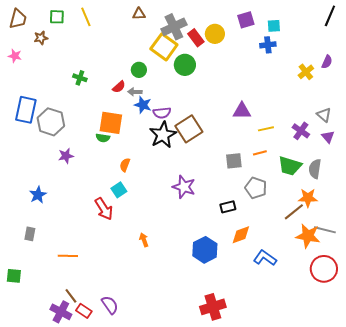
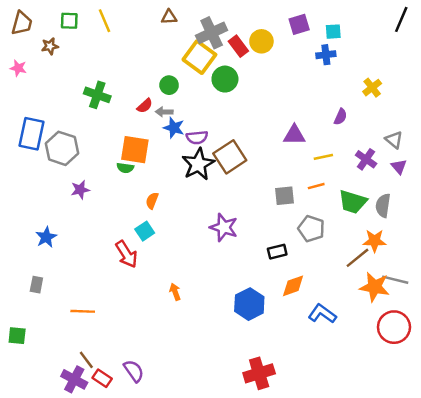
purple semicircle: (327, 62) -> (340, 117), moved
green cross: (80, 78) -> (97, 95), size x1.5

